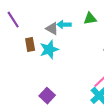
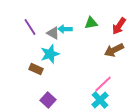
purple line: (13, 20) -> (30, 27), moved
brown rectangle: (30, 45) -> (36, 69), moved, turned -56

